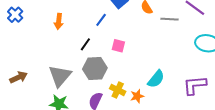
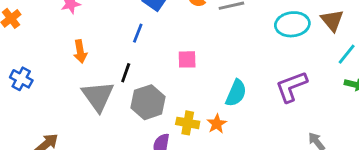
blue cross: (15, 15) -> (21, 79), moved
pink square: (118, 46) -> (187, 59), moved
gray triangle: (60, 76) -> (98, 96), moved

